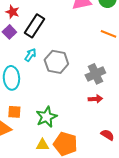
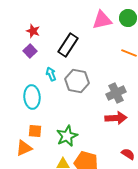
black rectangle: (34, 26) -> (68, 45), moved
cyan arrow: (30, 55) -> (51, 74), turned -56
red arrow: (95, 99) -> (116, 118), size x1.5

